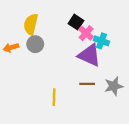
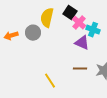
yellow semicircle: (31, 24) -> (47, 18), moved
purple triangle: (89, 55) -> (82, 43), size x0.7
yellow line: (54, 97) -> (50, 81), turned -35

